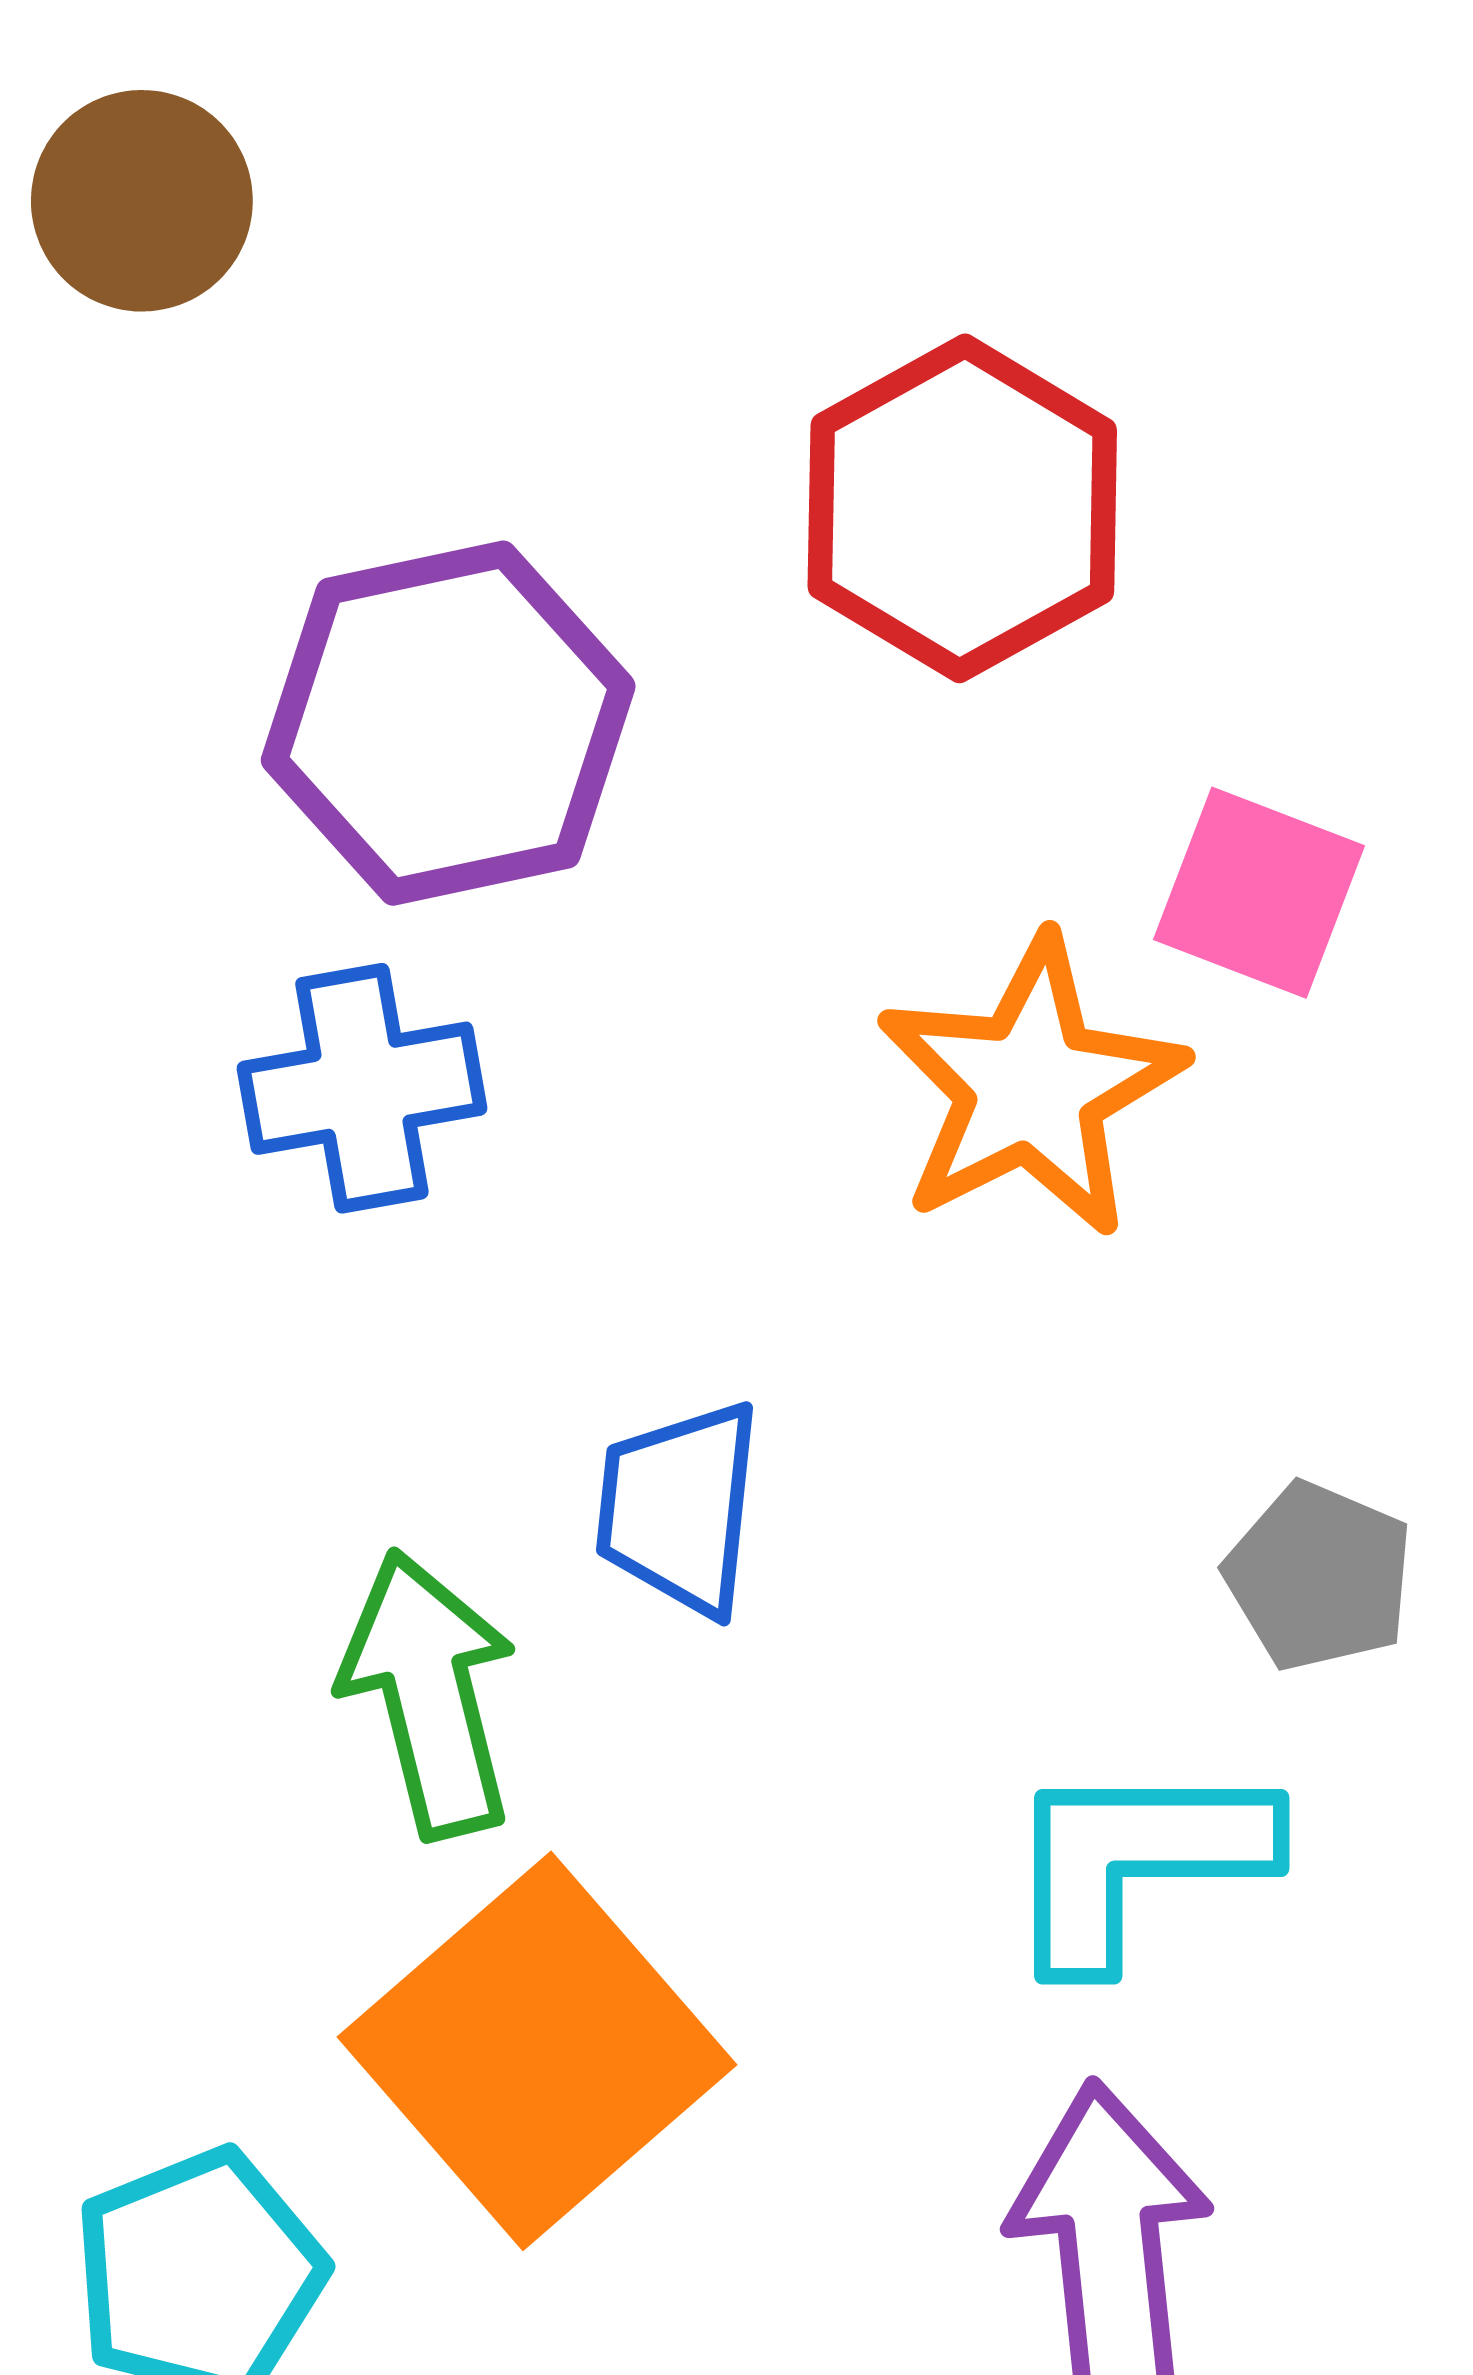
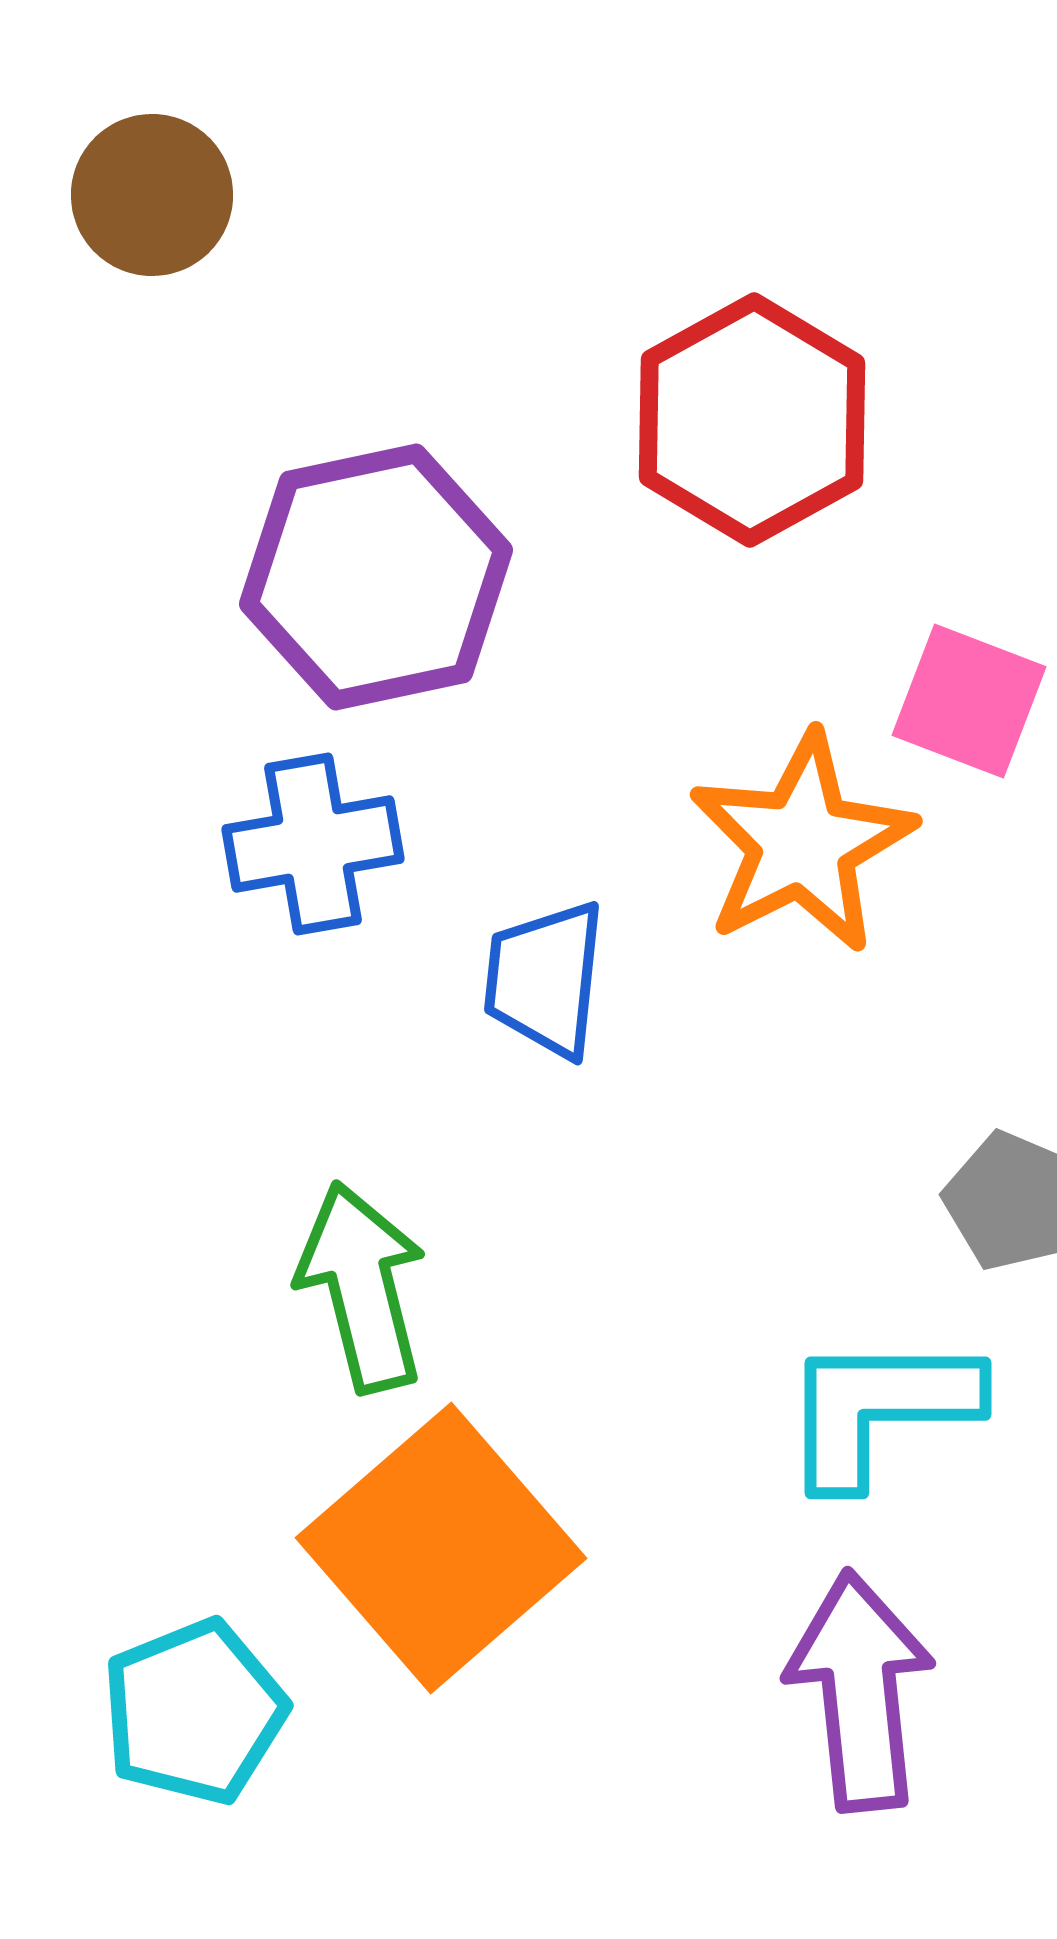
blue trapezoid: (679, 1508) -> (545, 979), moved

